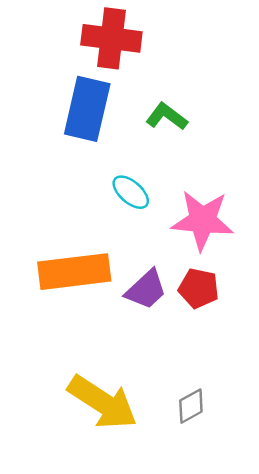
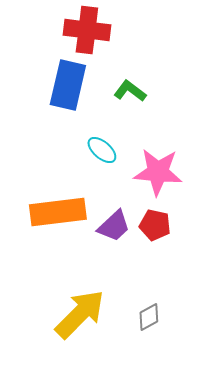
yellow arrow: (103, 402) -> (80, 314), turned -78

